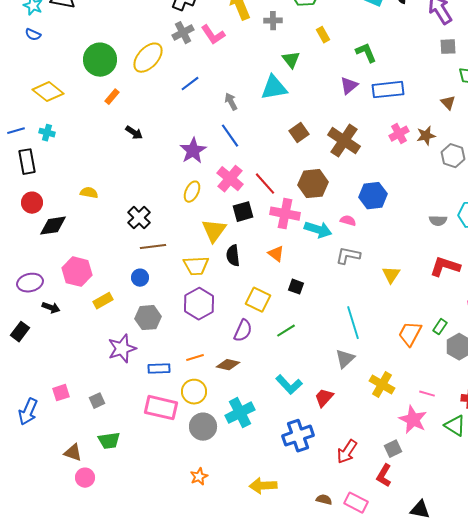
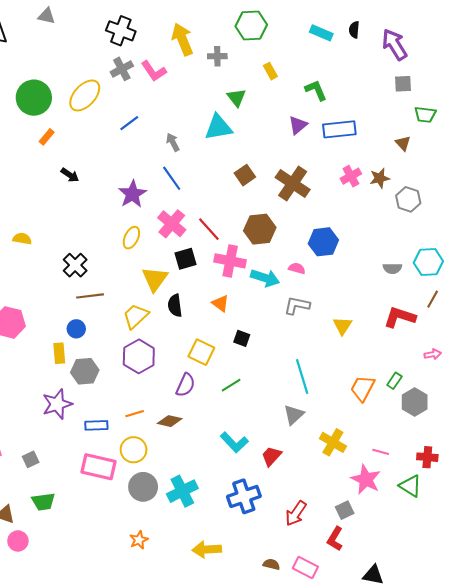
yellow trapezoid: (196, 266) -> (136, 316), turned 140
yellow rectangle: (103, 301) -> (59, 353), moved, turned -66
cyan cross: (240, 413) -> (182, 491), moved

